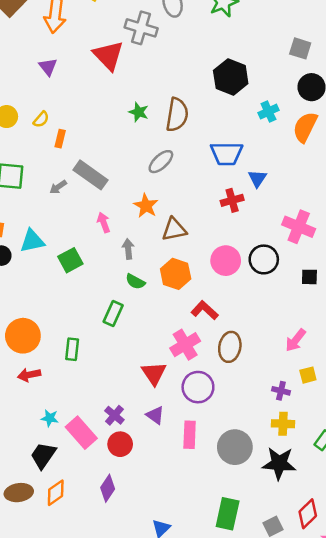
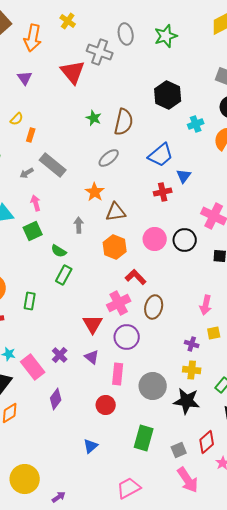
blue trapezoid: (227, 154) -> (161, 155), turned -44
pink arrow: (104, 222) -> (36, 203), moved
green semicircle: (135, 282) -> (59, 251), moved
pink arrow: (296, 340) -> (206, 305), turned -30
red circle: (120, 444) -> (106, 405), moved
purple diamond: (108, 488) -> (56, 399), moved

